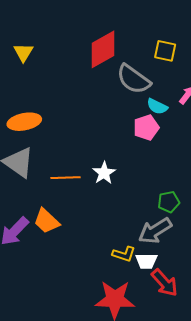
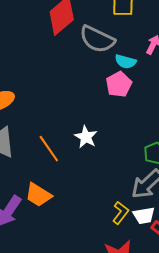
orange line: (65, 178) -> (49, 149), turned 68
yellow L-shape: (124, 254) -> (121, 213), turned -60

